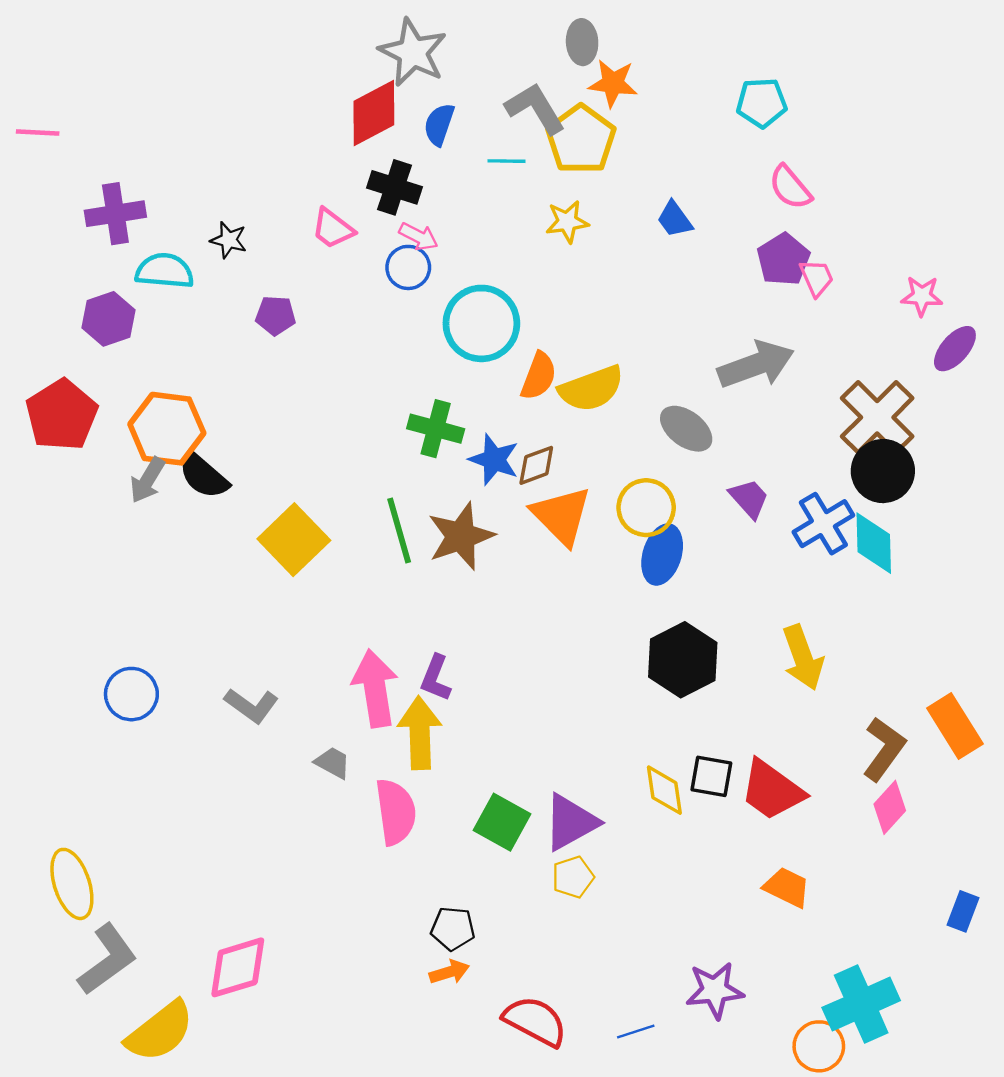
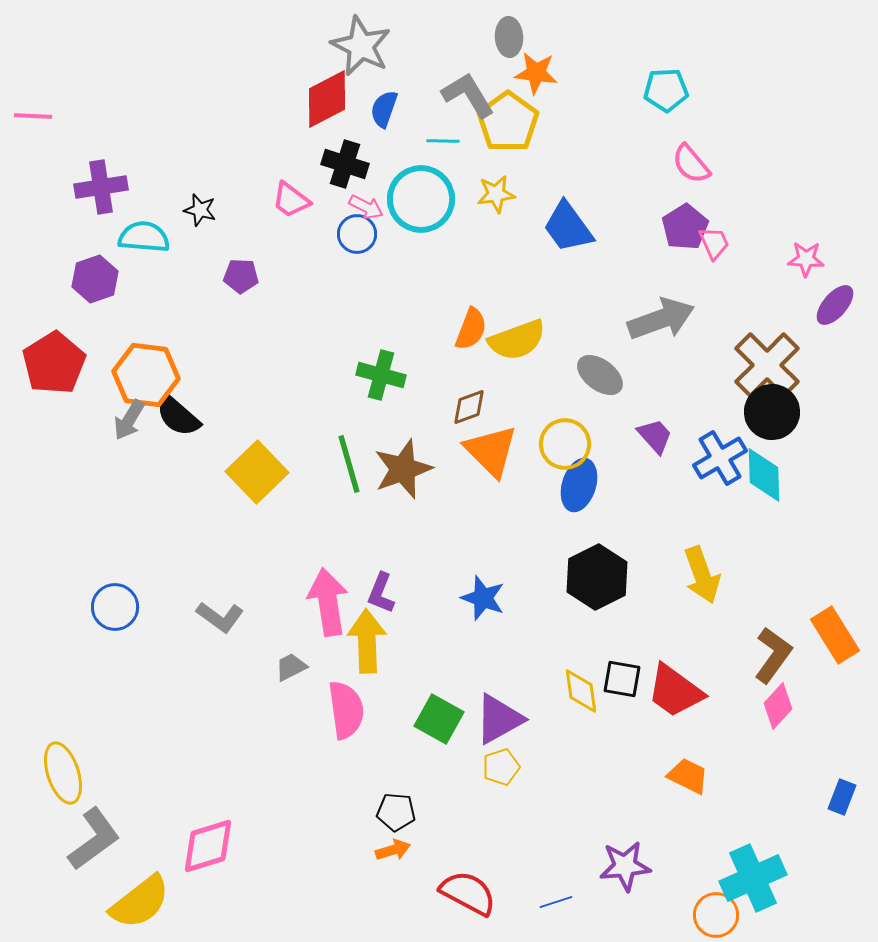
blue trapezoid: (675, 219) -> (568, 227), moved, size x1.6
cyan circle: (481, 323) -> (421, 199), moved
blue star: (494, 460) -> (483, 598), moved
gray trapezoid: (333, 763) -> (291, 667), turned -56

